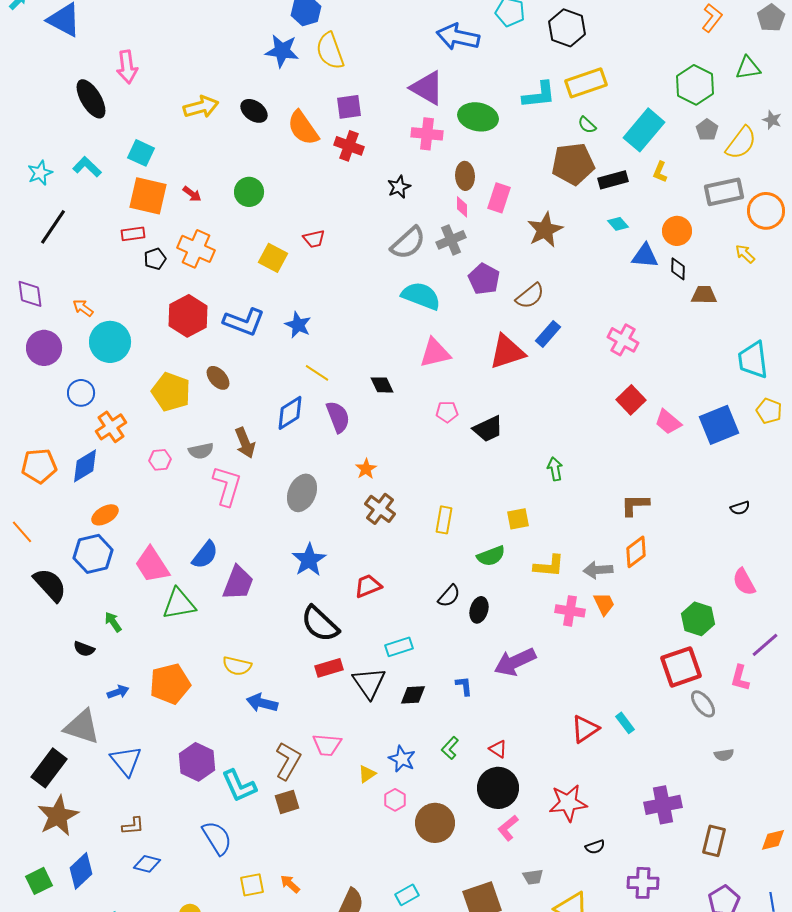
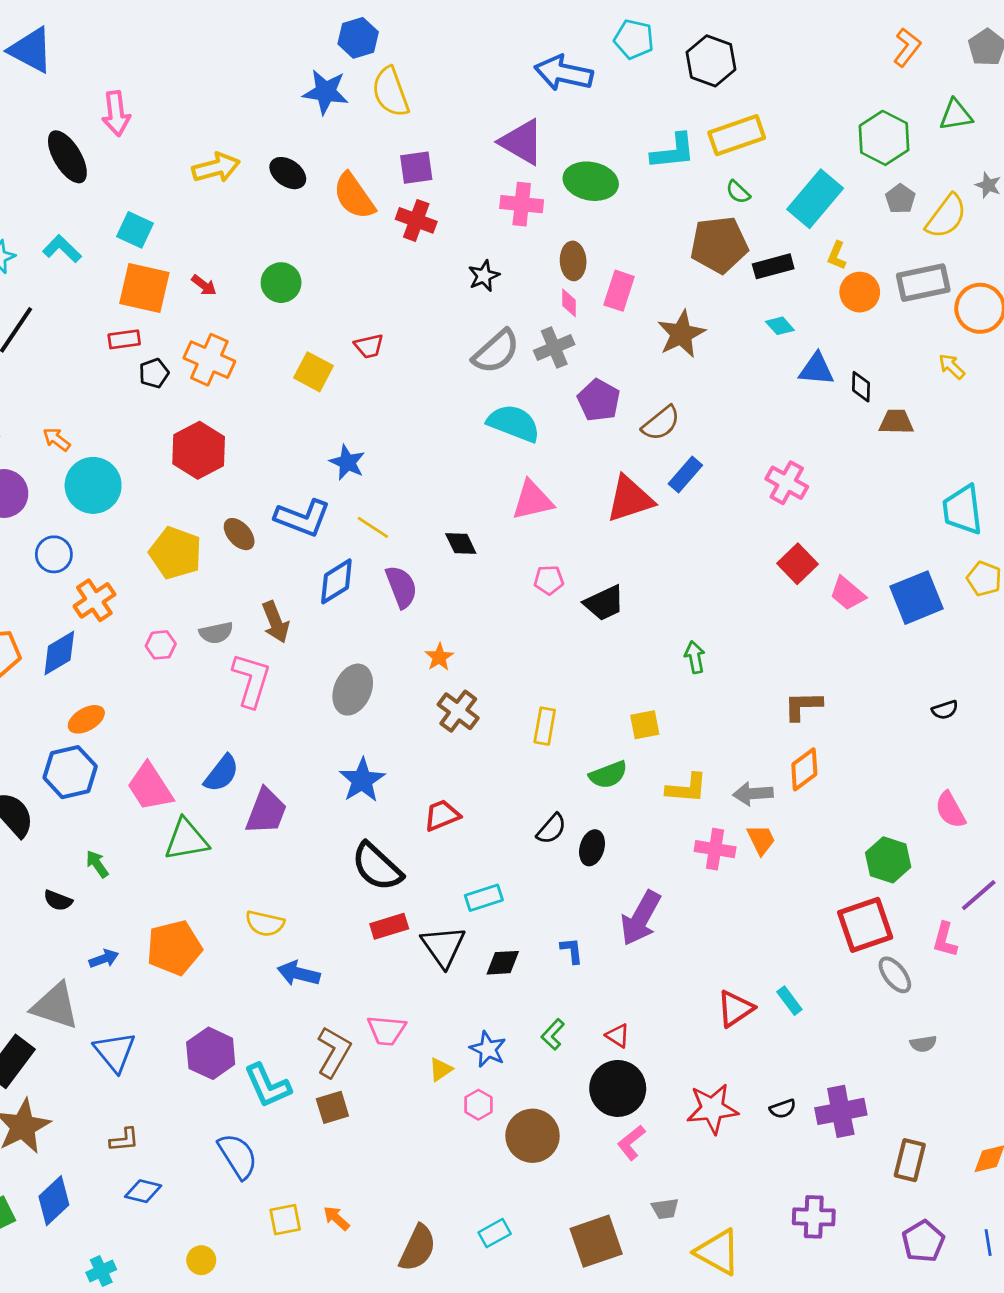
orange circle: (677, 231) -> (860, 292), moved
blue L-shape: (244, 322) -> (303, 518), moved
purple arrow: (515, 662) -> (641, 918), turned -36
black semicircle: (595, 847) -> (783, 1109), moved

